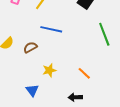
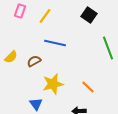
yellow star: (49, 70) -> (53, 84), size x1.5

